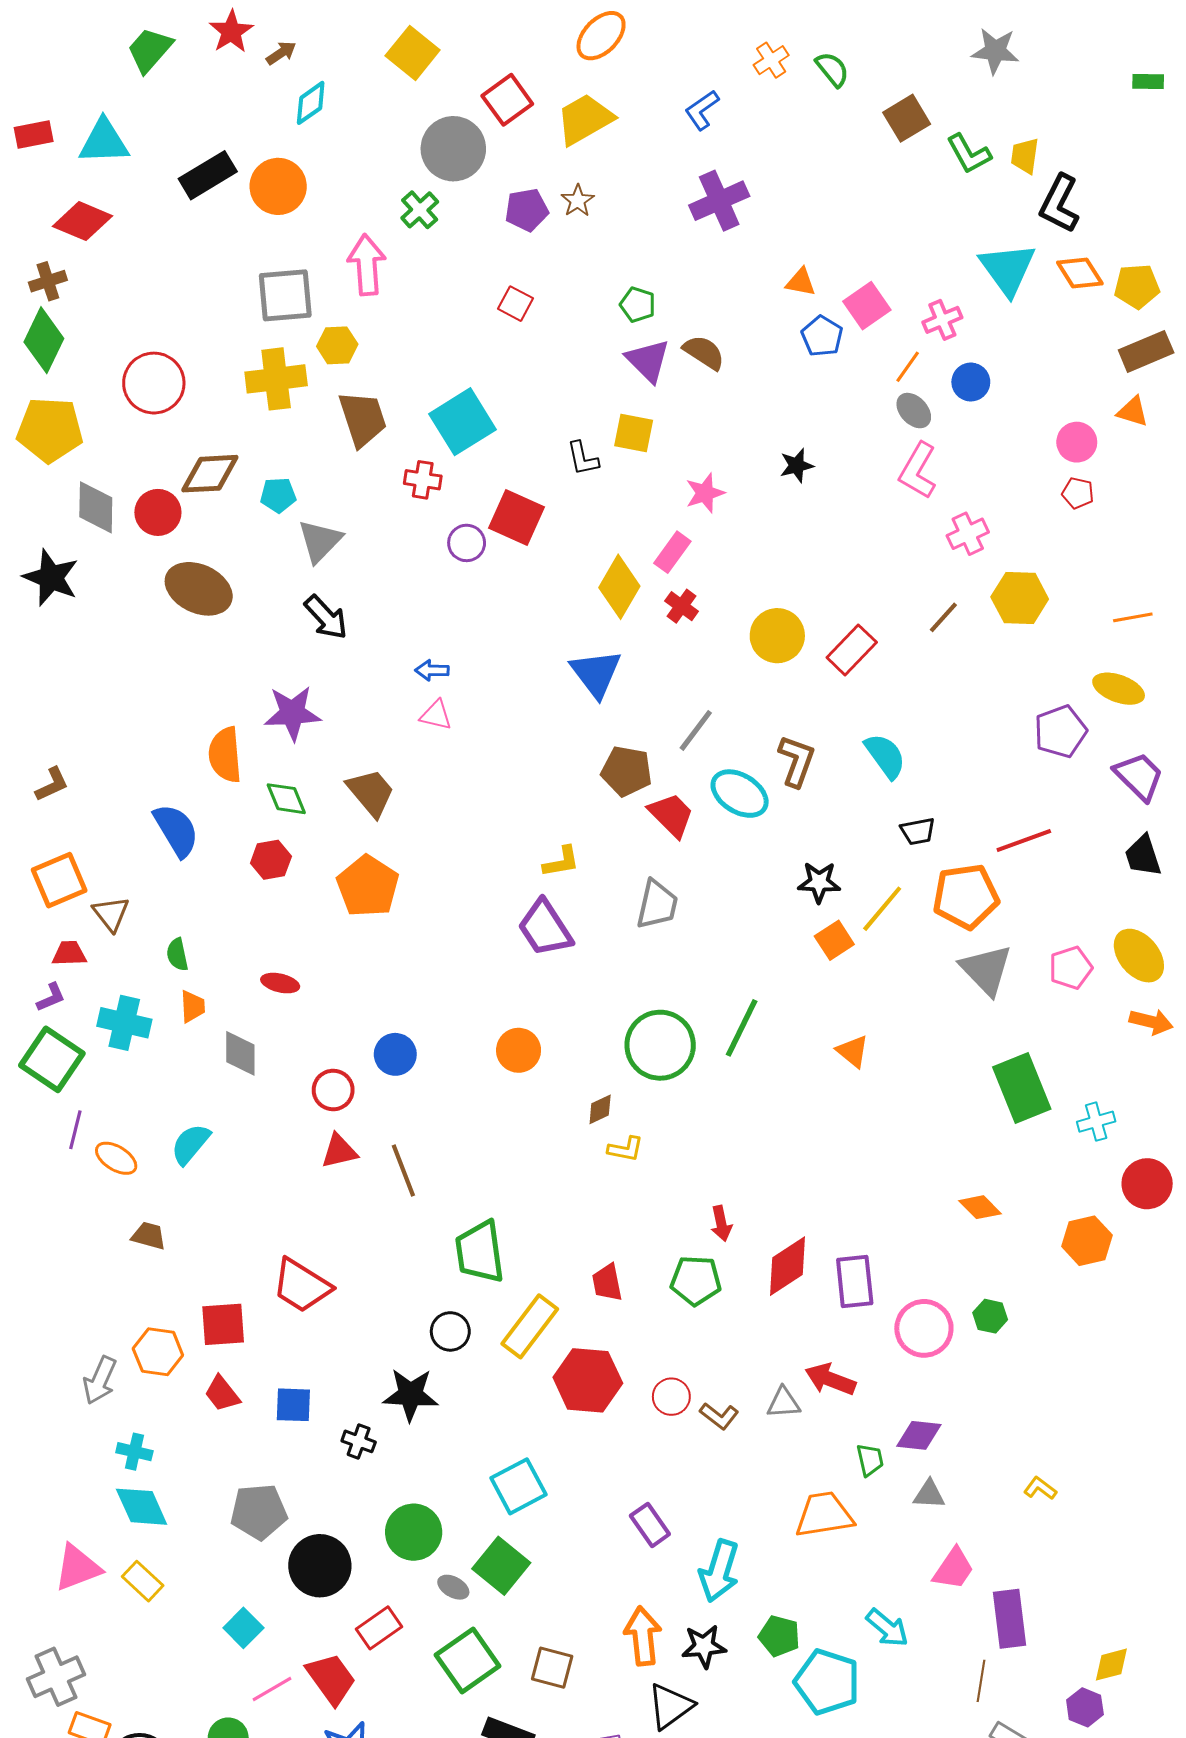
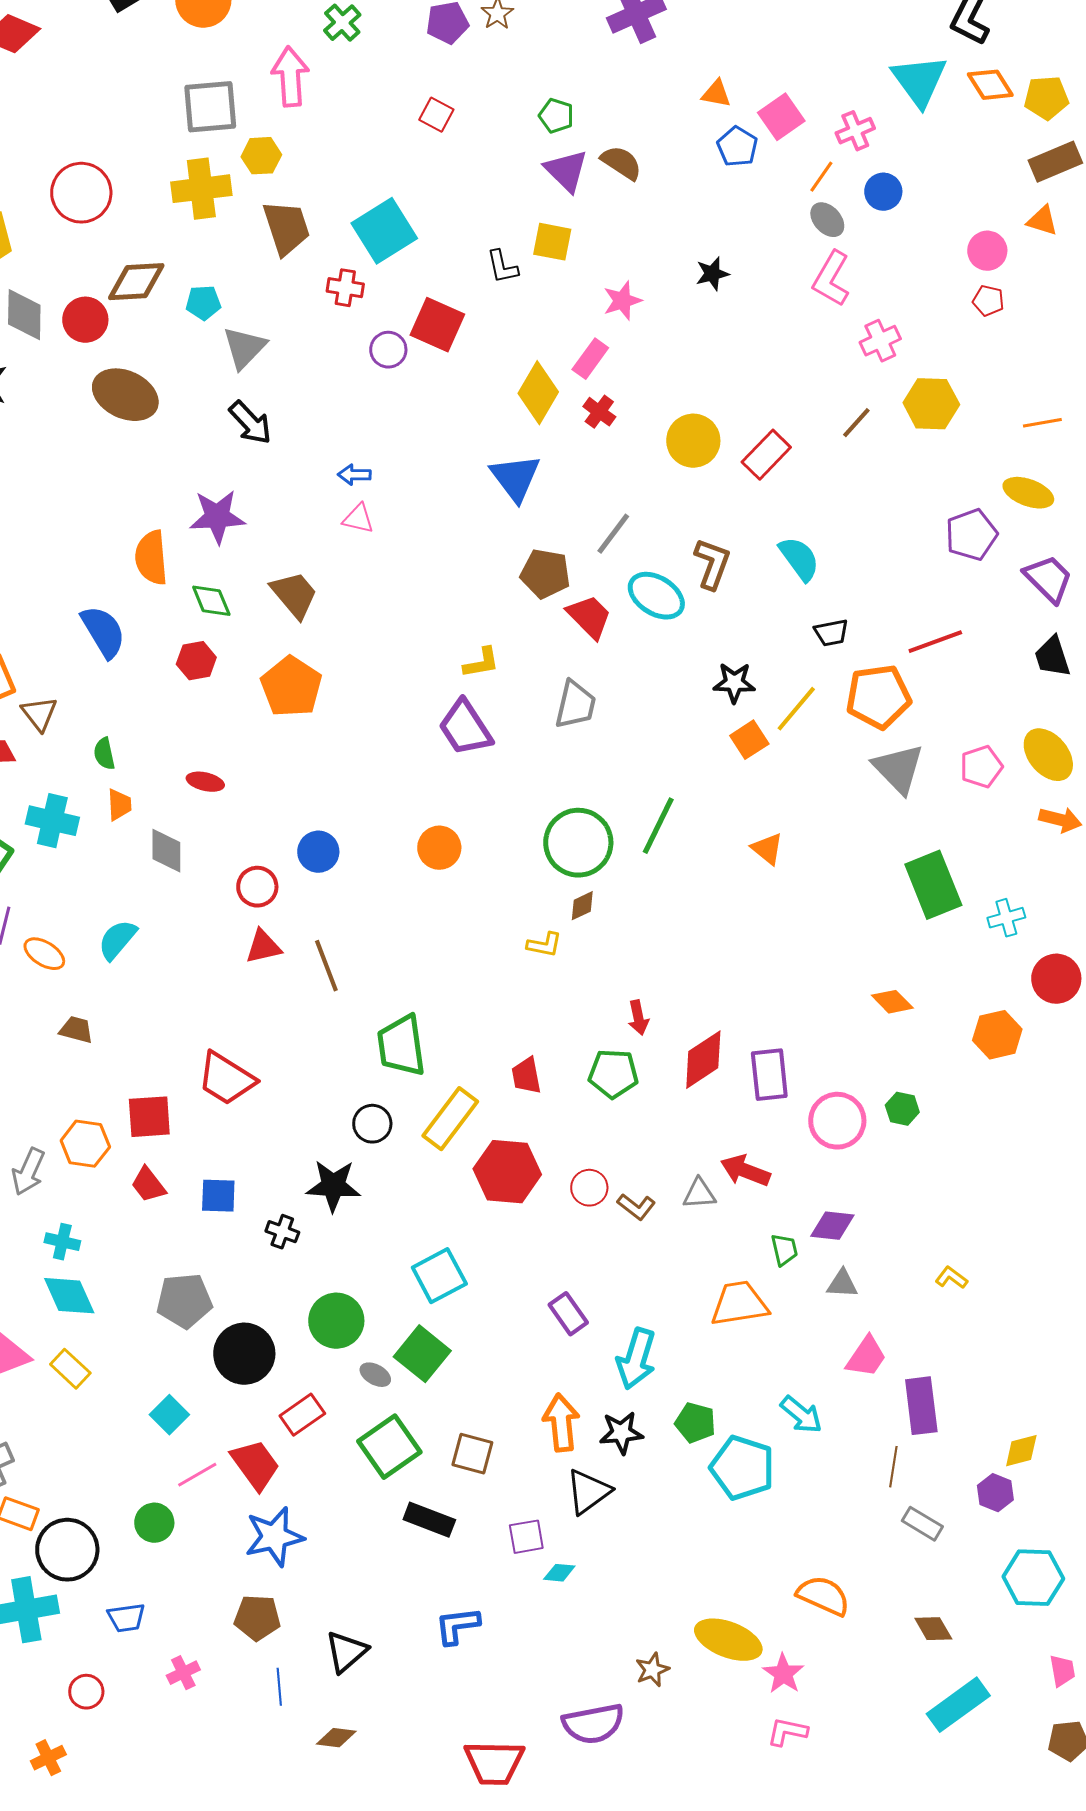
brown diamond: (600, 1109) -> (582, 906), moved

